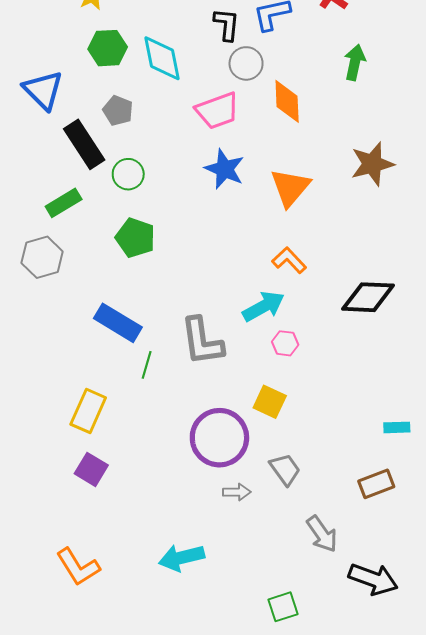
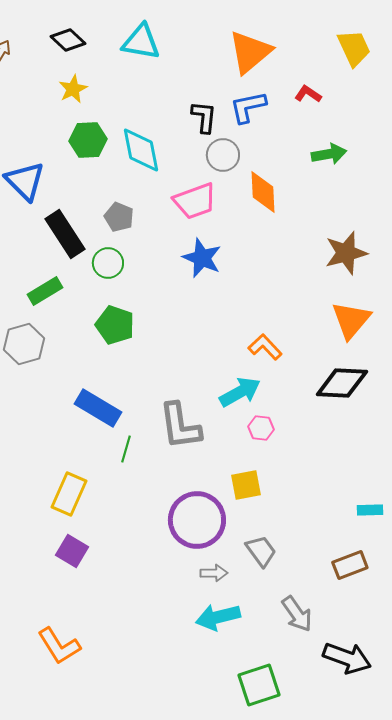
green arrow: (355, 62) -> (329, 154), turned 68
gray pentagon: (118, 111) -> (119, 217), moved
orange triangle: (290, 187) -> (351, 320), moved
yellow square: (270, 402) -> (246, 485), turned -36
cyan arrow: (181, 558) -> (218, 617), moved
green square: (283, 607) -> (259, 685), size x1.4

